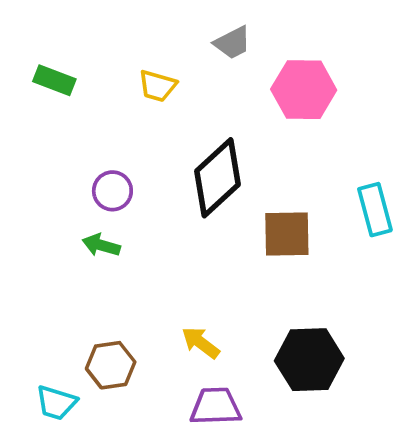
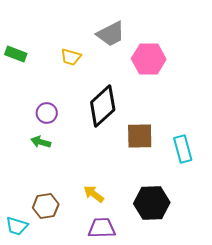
gray trapezoid: (232, 43) -> (111, 34), size x1.4
cyan rectangle: (375, 210) -> (183, 149), moved

